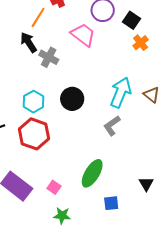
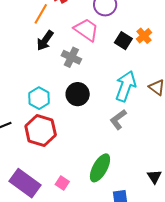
black square: (132, 20) -> (123, 41), moved
black arrow: (29, 42) -> (45, 40), moved, turned -110
gray cross: (49, 57) -> (71, 57), moved

